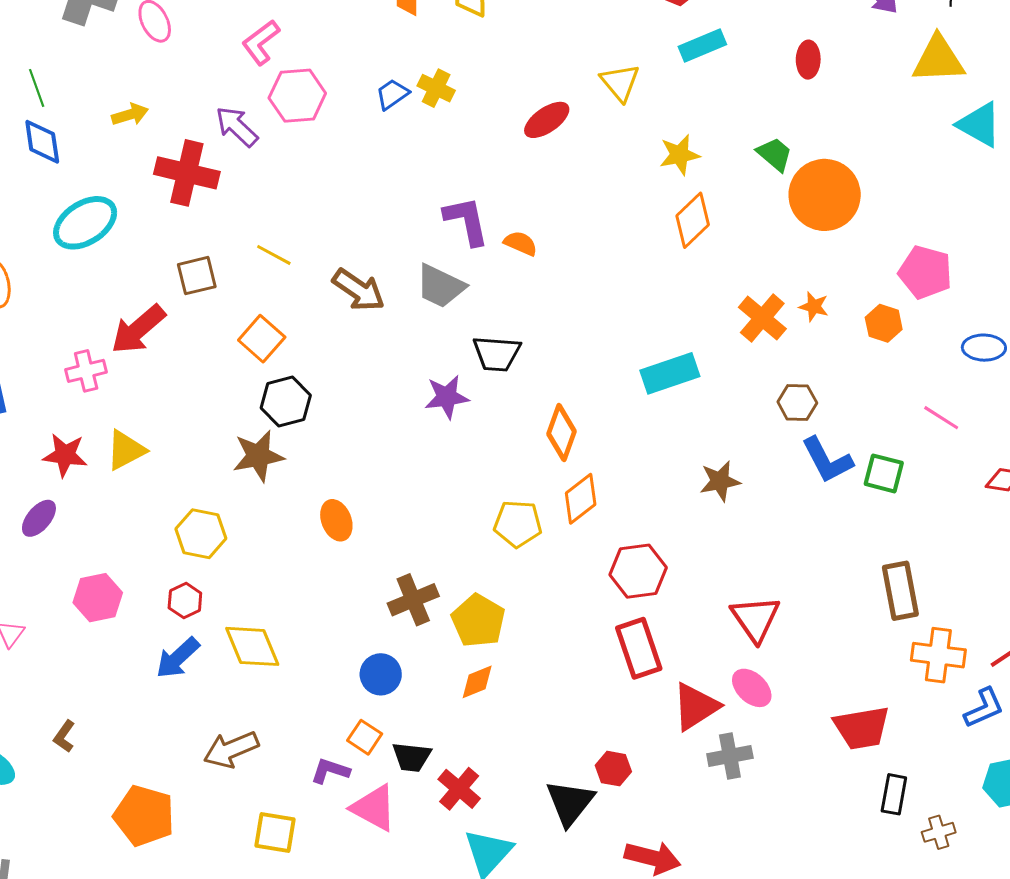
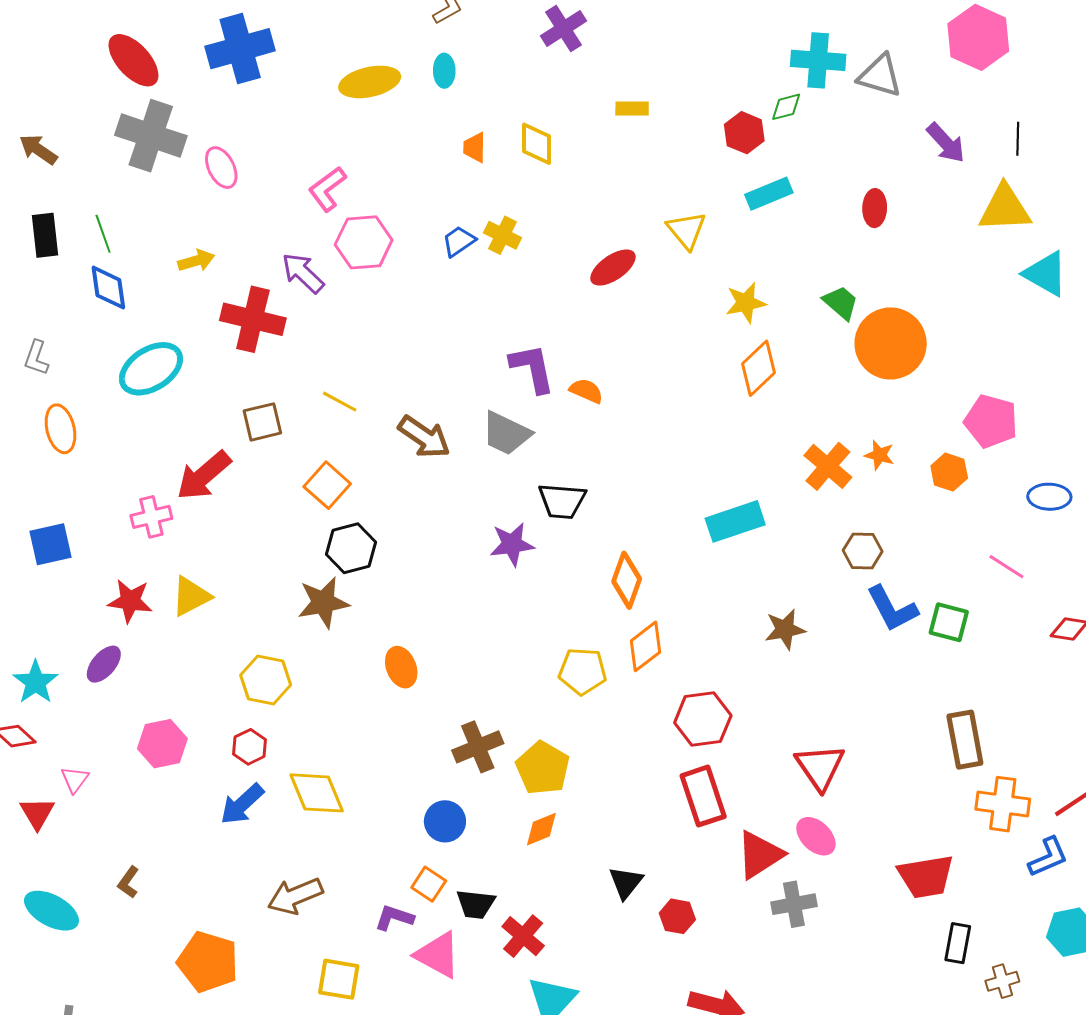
black triangle: (570, 803) -> (626, 883), moved, size x0.7

